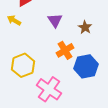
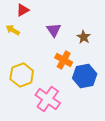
orange cross: (65, 50) -> (64, 60), turned -30

